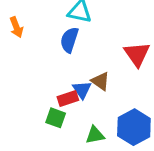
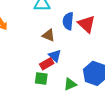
blue semicircle: (69, 40) -> (68, 21), moved
brown triangle: (100, 81) -> (49, 35), moved

